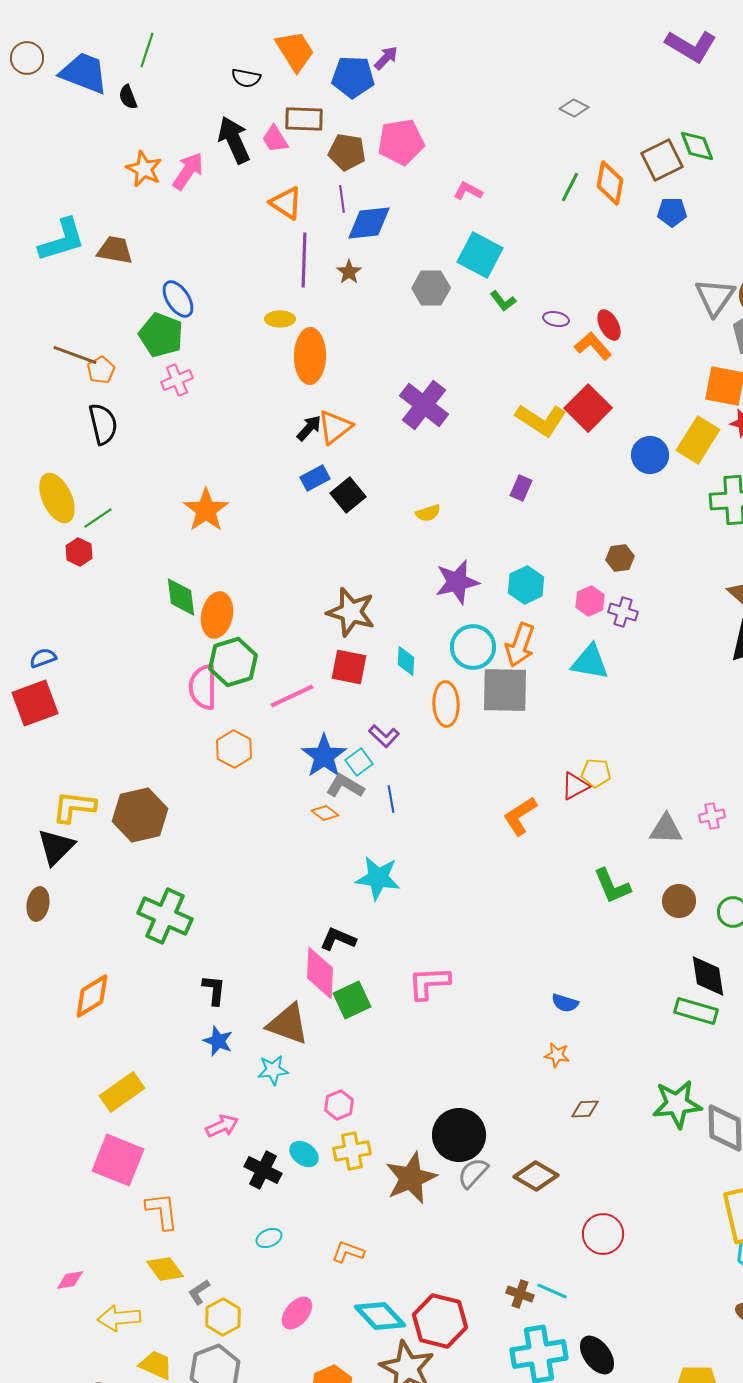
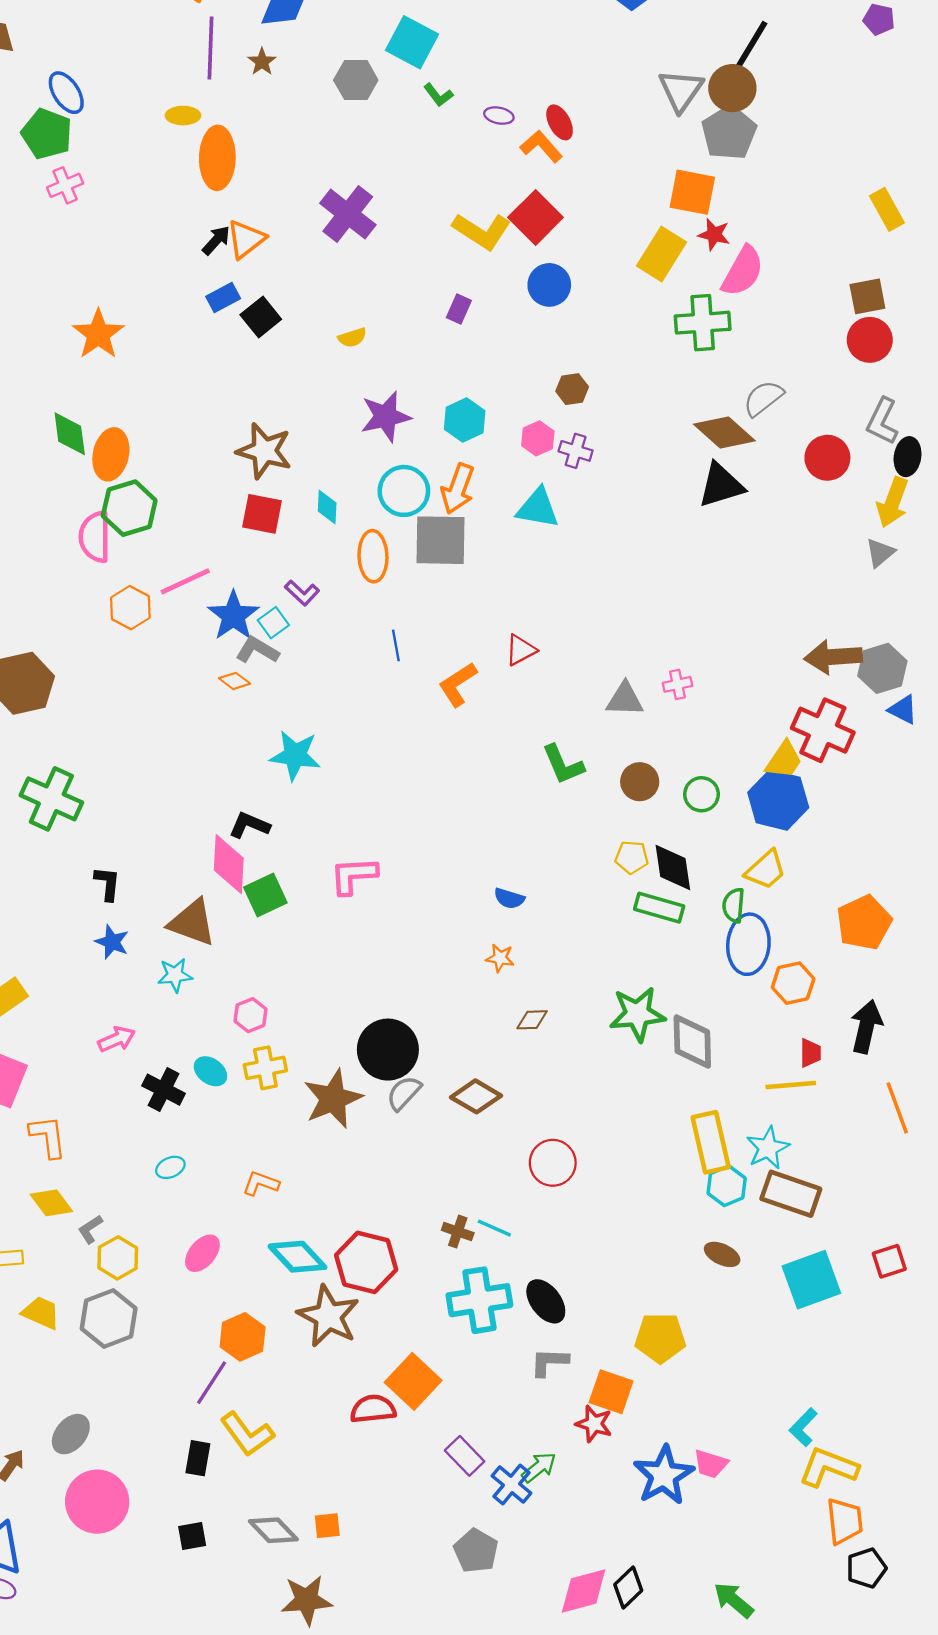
blue circle: (650, 455) -> (549, 285), moved
pink line: (292, 696) -> (185, 581), moved
yellow pentagon: (596, 773) -> (632, 857), moved
blue line: (391, 799) -> (396, 645), moved

